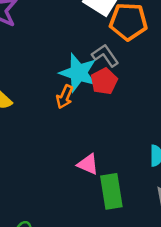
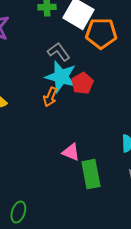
gray L-shape: (105, 55) -> (59, 52), moved

